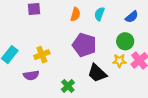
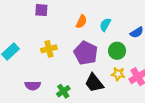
green circle: (125, 41) -> (117, 51), moved
yellow cross: (42, 55) -> (49, 49), moved
purple semicircle: (31, 75) -> (33, 86), moved

